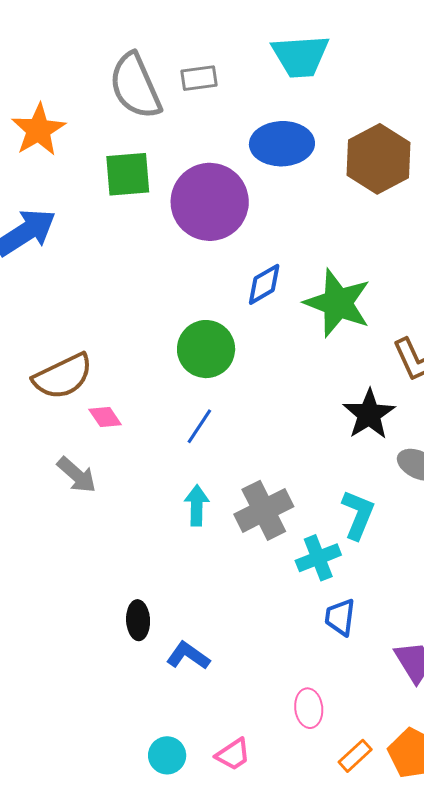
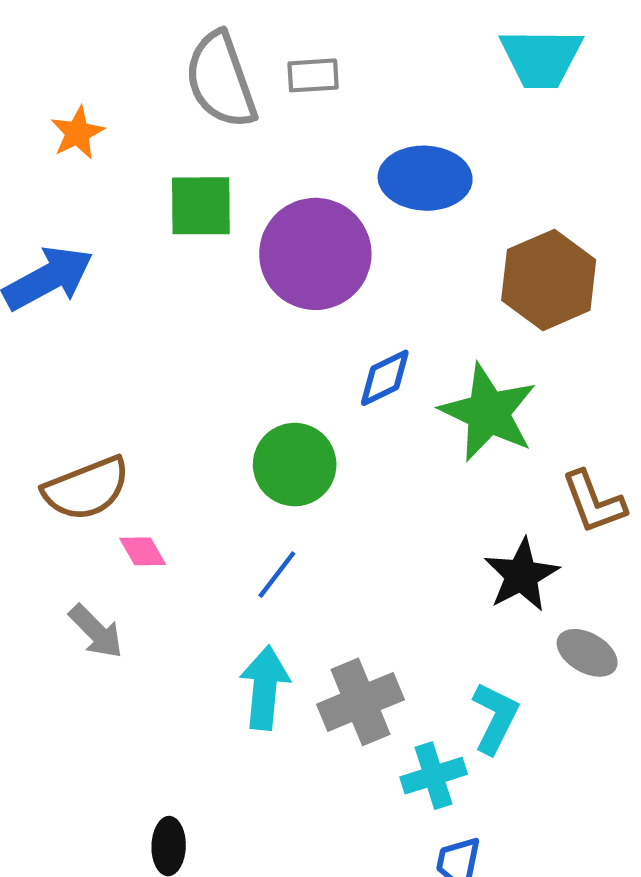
cyan trapezoid: (300, 56) -> (541, 58), moved
orange star: (38, 130) -> (77, 133), size x0.7
brown hexagon: (378, 159) -> (549, 280), moved
cyan arrow: (197, 505) -> (265, 688), size x1.4

